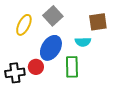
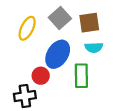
brown square: (98, 22) -> (89, 23), moved
black cross: (15, 73) -> (25, 96), moved

